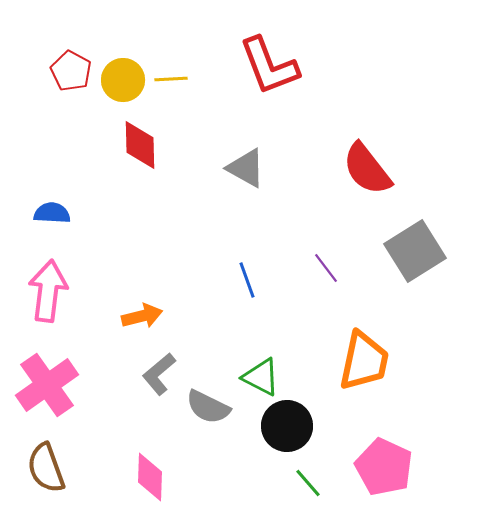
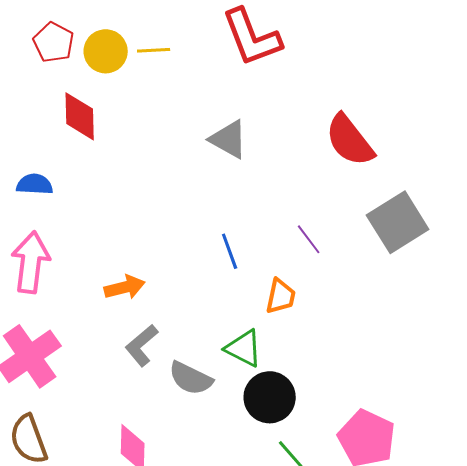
red diamond: (140, 145) -> (80, 116), moved
orange trapezoid: (364, 361) -> (281, 296), moved, size x0.6

